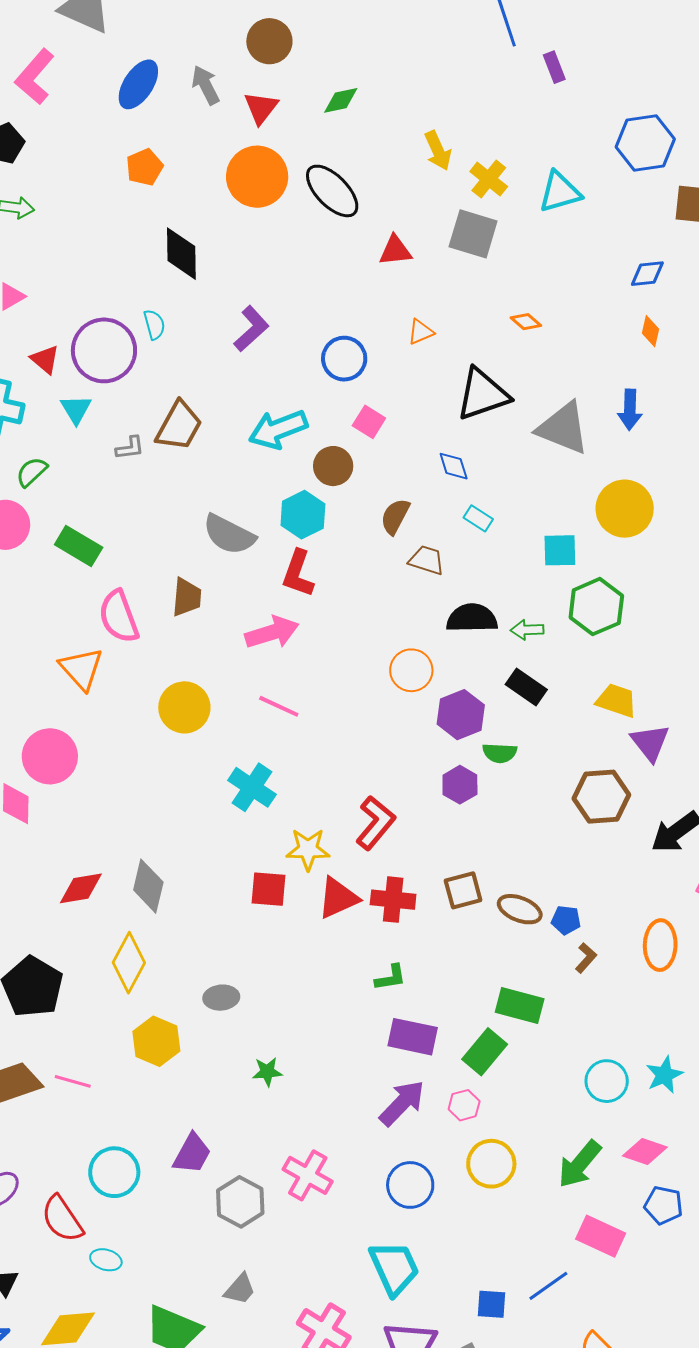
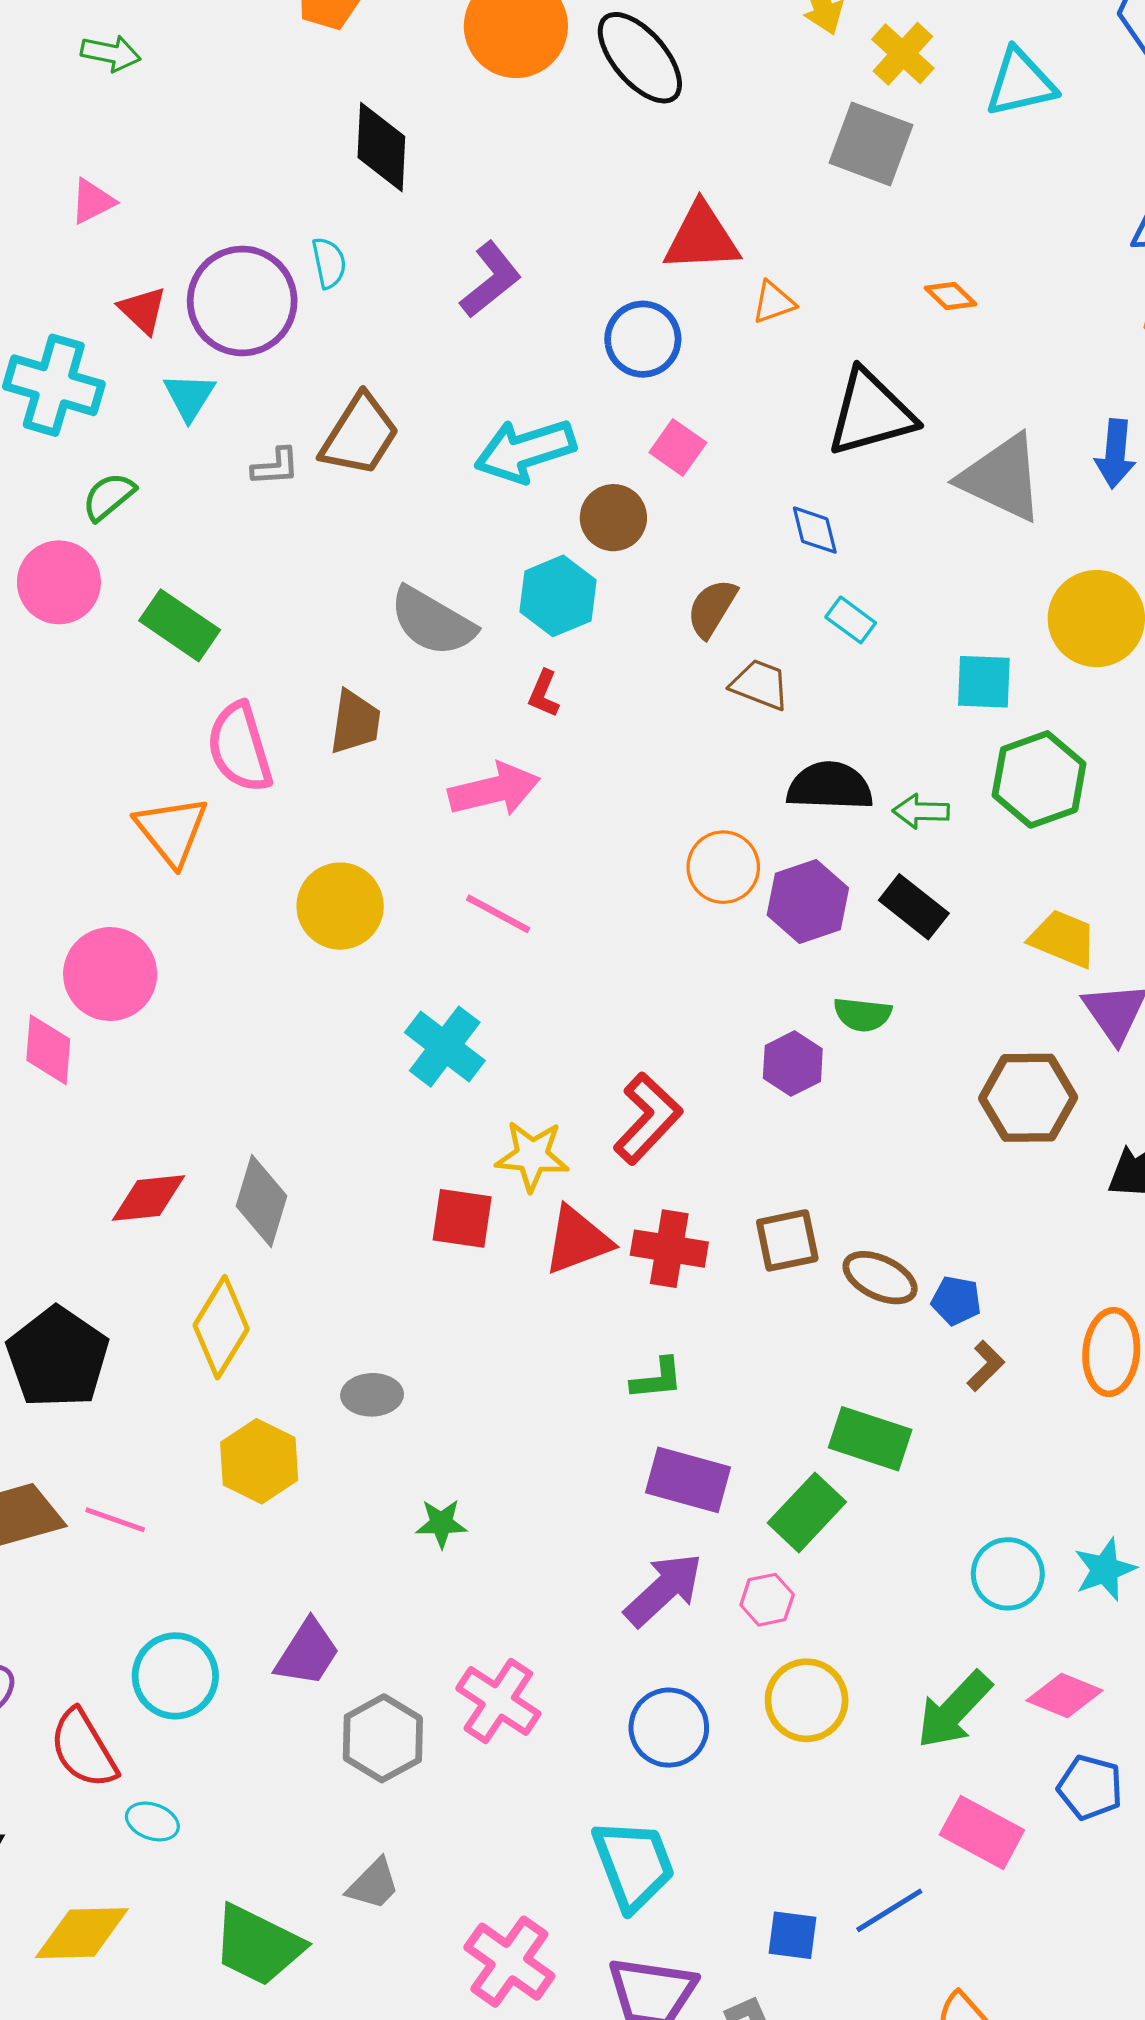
red triangle: (395, 250) -> (702, 238), moved, size x1.4
red L-shape: (298, 573) -> (544, 694), size x0.6
purple hexagon: (461, 715) -> (808, 901), moved

